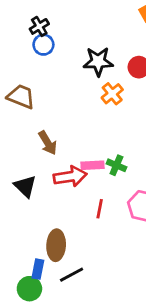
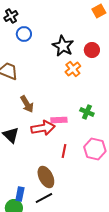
black cross: (39, 26) -> (11, 16), moved
black star: (98, 61) -> (63, 46), turned 30
green cross: (116, 165) -> (87, 112), moved
brown ellipse: (56, 245) -> (46, 177), moved, turned -30

